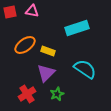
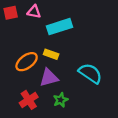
cyan rectangle: (77, 28) -> (60, 27), moved
orange ellipse: (25, 45) -> (27, 62), moved
purple triangle: (46, 73) -> (49, 78), turned 30

